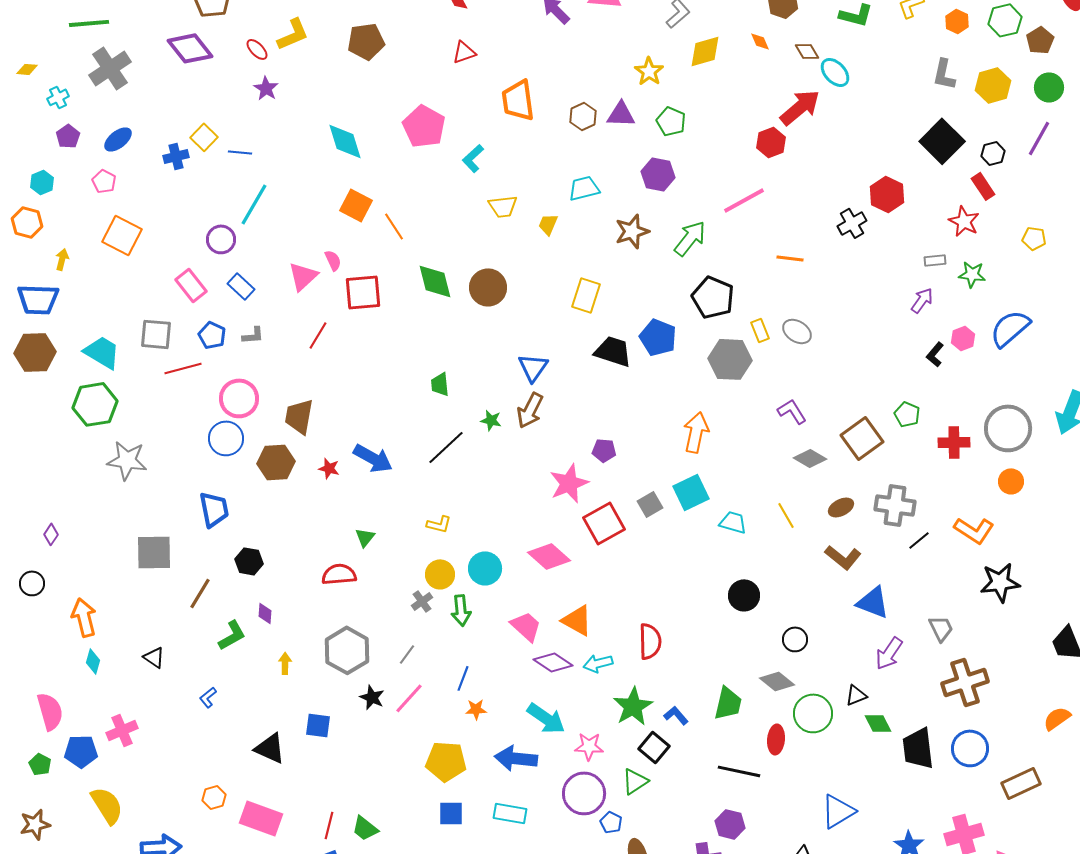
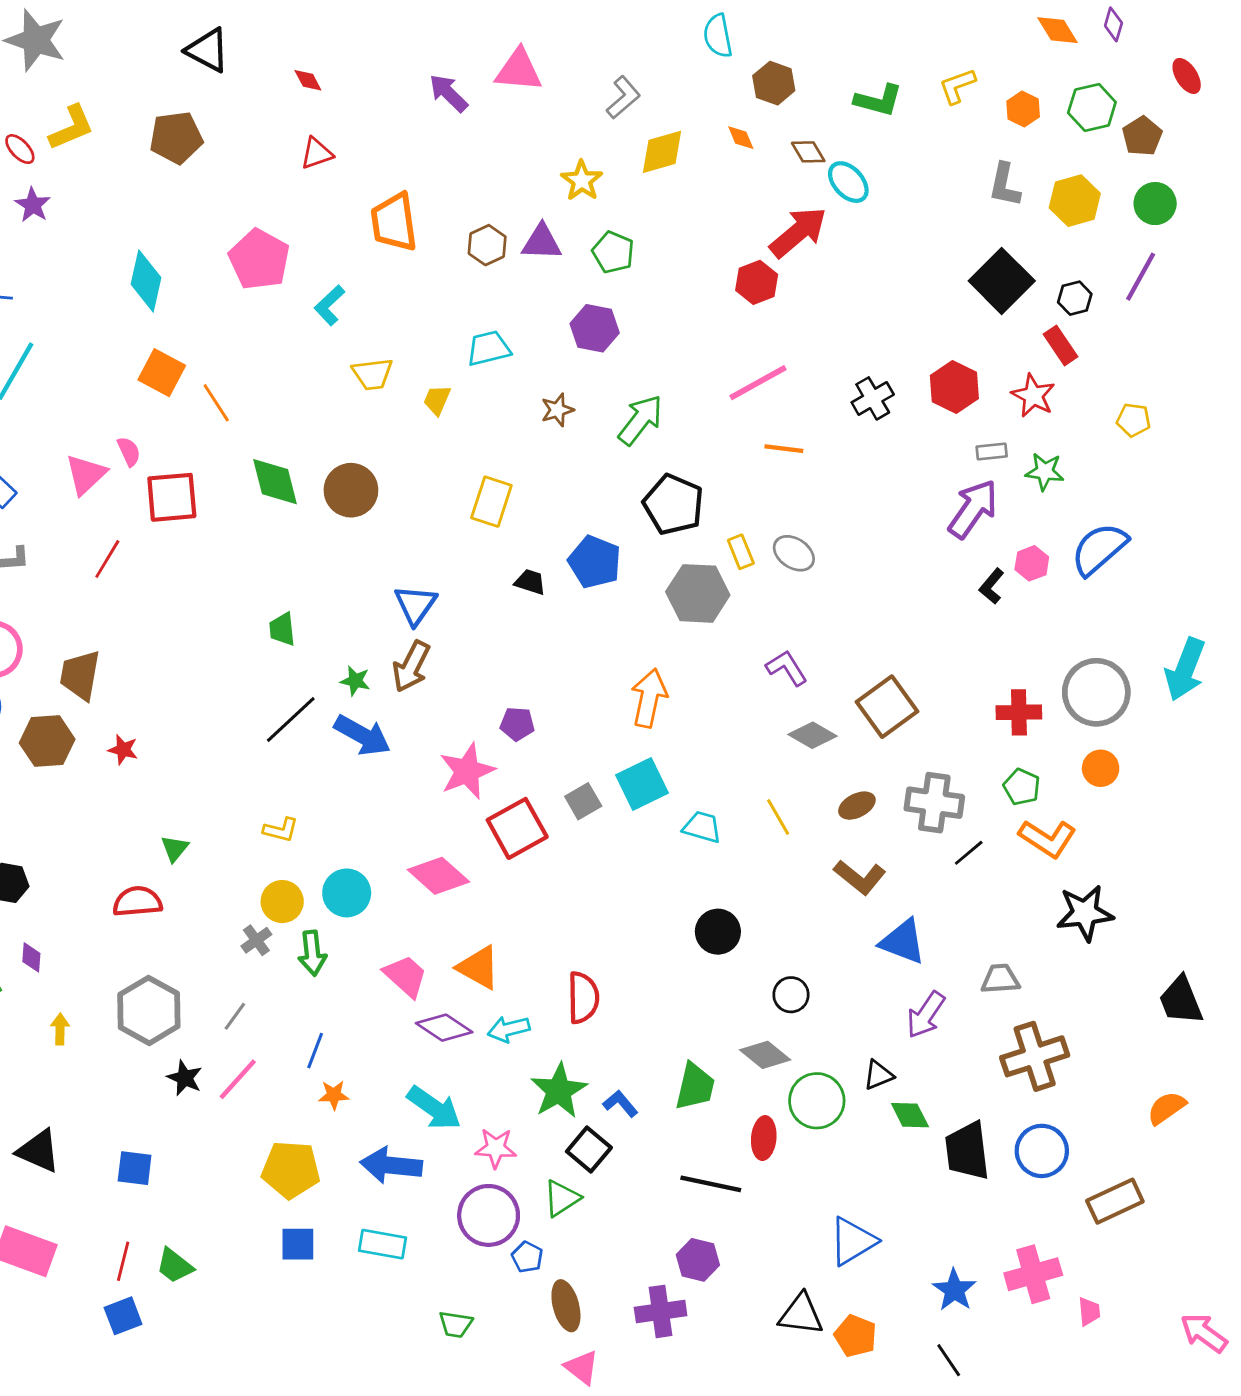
cyan diamond: (345, 141) -> (146, 281), turned 30
red hexagon: (887, 194) -> (954, 387), moved
pink line: (744, 200) -> (758, 383), moved
brown star: (632, 231) -> (557, 410), size x0.7
purple arrow: (922, 300) -> (973, 509), size x1.6
black trapezoid: (613, 351) -> (530, 582), size x0.6
green pentagon: (907, 414) -> (1022, 787), moved
blue arrow: (373, 458) -> (362, 735), moved
gray trapezoid: (941, 628) -> (1000, 979), turned -68
blue square: (318, 725) -> (135, 1168), moved

